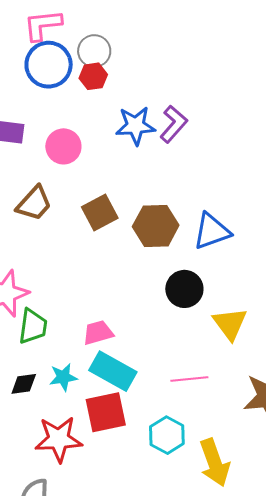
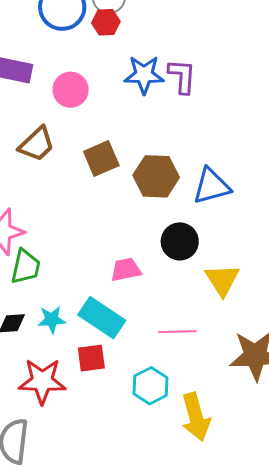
purple L-shape: (174, 124) -> (182, 76), turned -42
pink trapezoid: (98, 333) -> (126, 270), moved
red square: (106, 412) -> (91, 358), size x0.7

